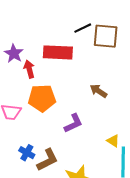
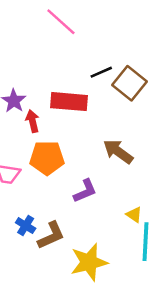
brown square: (106, 36) -> (129, 83), turned 32
brown arrow: (99, 91) -> (118, 152), size x1.4

